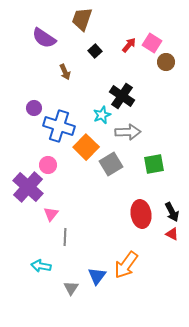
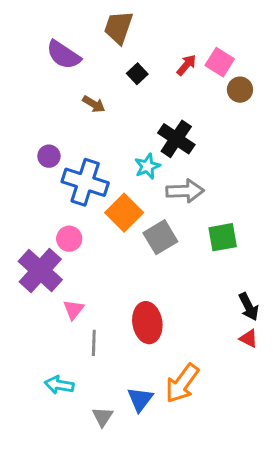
brown arrow: (65, 72) -> (94, 104), turned -35
red ellipse: (141, 214) -> (147, 323), moved

